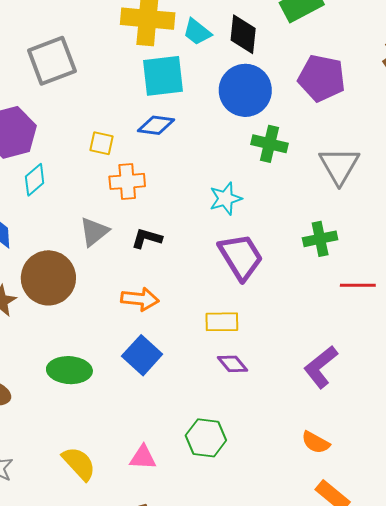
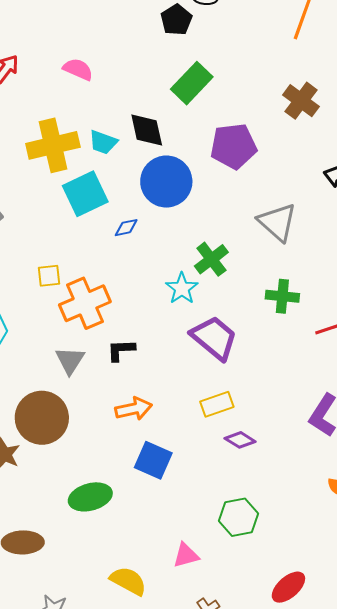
blue diamond: (156, 125) -> (126, 228), moved, size x0.7
green cross: (270, 144) -> (211, 259), moved, turned -32
orange cross: (127, 181) -> (85, 303), size x1.4
green cross: (320, 239) -> (282, 296), turned 36

